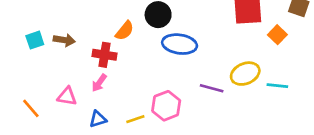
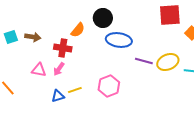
purple line: (212, 88) -> (144, 61), moved
pink triangle: (67, 96) -> (39, 70), moved
yellow line: (135, 119) -> (75, 90), moved

